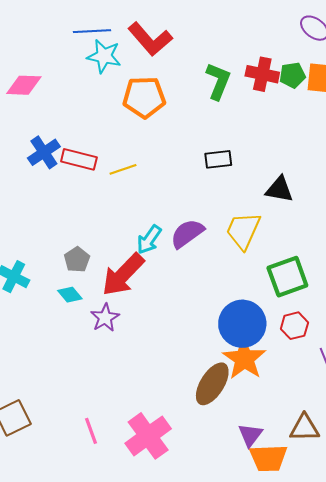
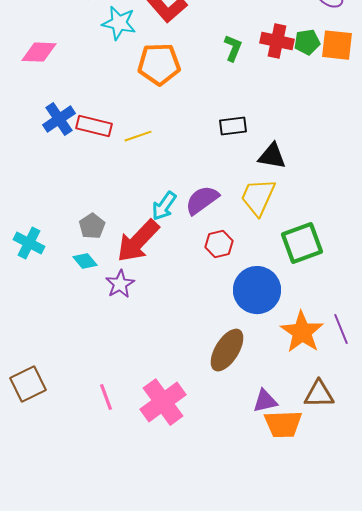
green L-shape: (218, 81) -> (233, 48), size x0.7
black triangle: (279, 189) -> (272, 156), moved
red hexagon: (294, 326) -> (219, 244), moved
orange star: (244, 359) -> (302, 332), moved
purple triangle: (250, 435) -> (265, 401), turned 40

